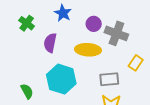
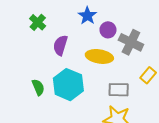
blue star: (63, 13) -> (87, 16), moved
green semicircle: (27, 91) -> (38, 87), moved

